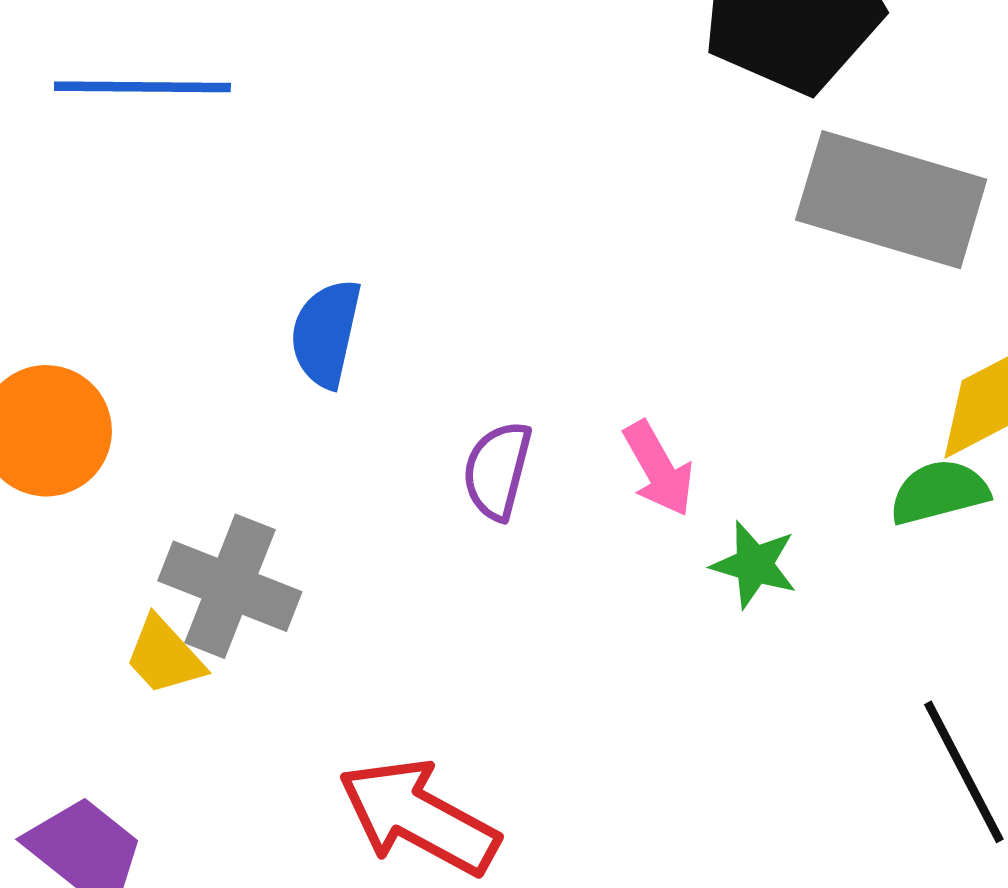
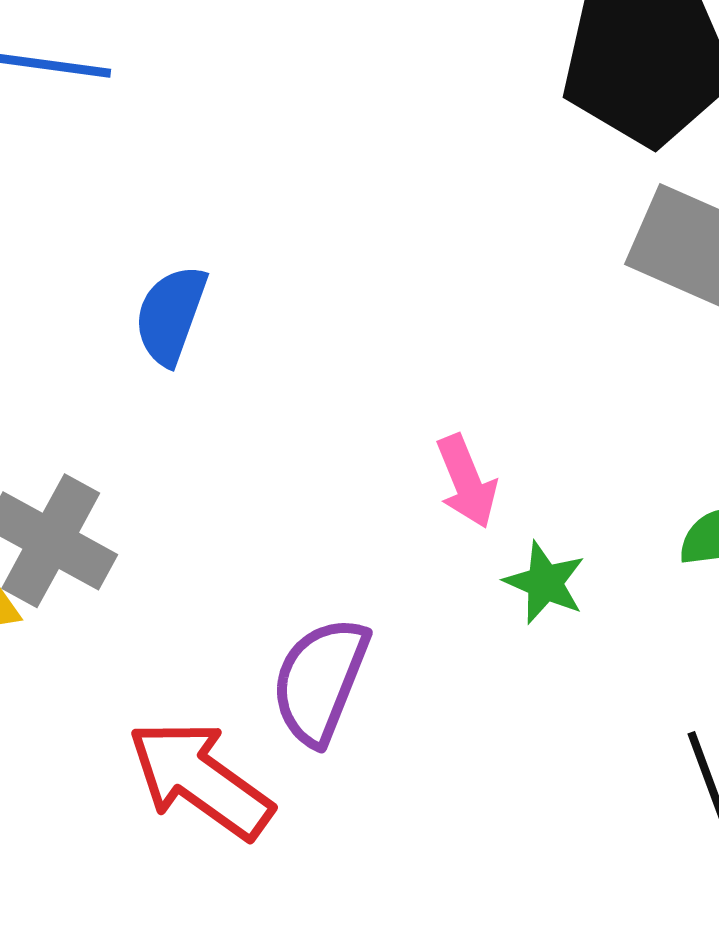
purple semicircle: (497, 470) -> (320, 681), moved, size x1.4

